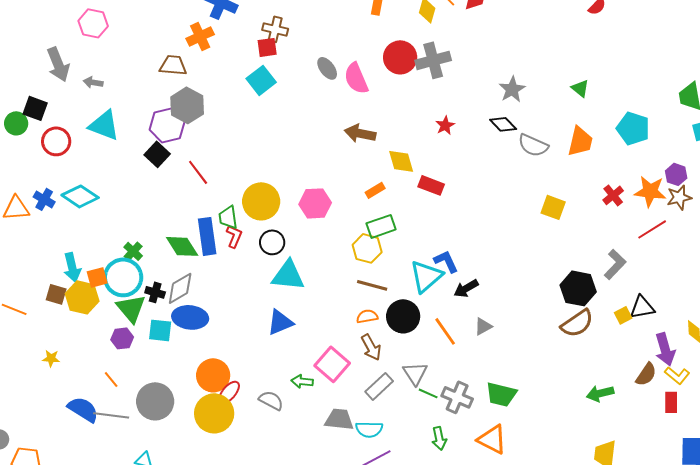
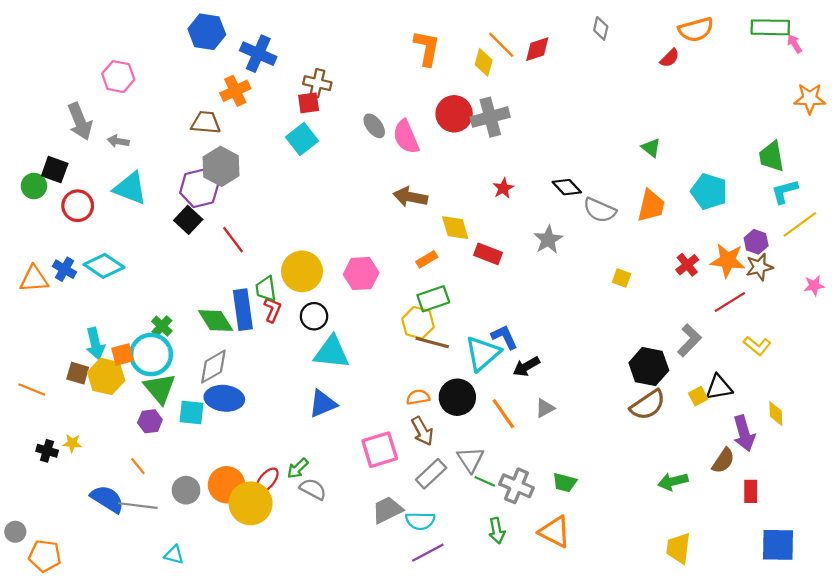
gray star: (512, 89) -> (548, 240), moved
yellow square: (553, 207) -> (622, 278), size x0.7
brown line: (372, 285) -> (432, 342), moved
black cross: (155, 292) -> (47, 451), moved
pink square: (332, 364) -> (380, 450), turned 32
orange circle: (213, 375) -> (226, 485), moved
yellow L-shape: (677, 375) -> (757, 346), moved
green arrow: (302, 381) -> (298, 468), moved, turned -50
green trapezoid: (501, 394) -> (565, 483), size x0.7
gray circle: (155, 401) -> (186, 490), size x0.7
gray trapezoid: (339, 419) -> (387, 510), turned -32

